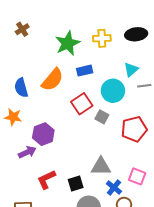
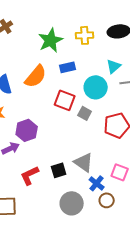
red square: (82, 104) -> (65, 100), turned -35
gray triangle: (101, 166) -> (84, 162), turned 35
black square: (76, 184) -> (59, 170), moved

